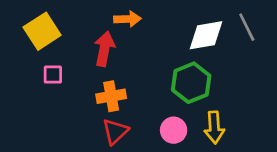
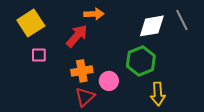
red arrow: (104, 49) -> (77, 36), turned 30
pink circle: (174, 130) -> (109, 81), moved

